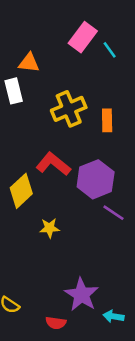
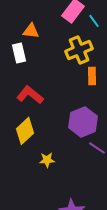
yellow cross: (69, 109) -> (79, 50), moved
red L-shape: (53, 164) -> (30, 95), moved

